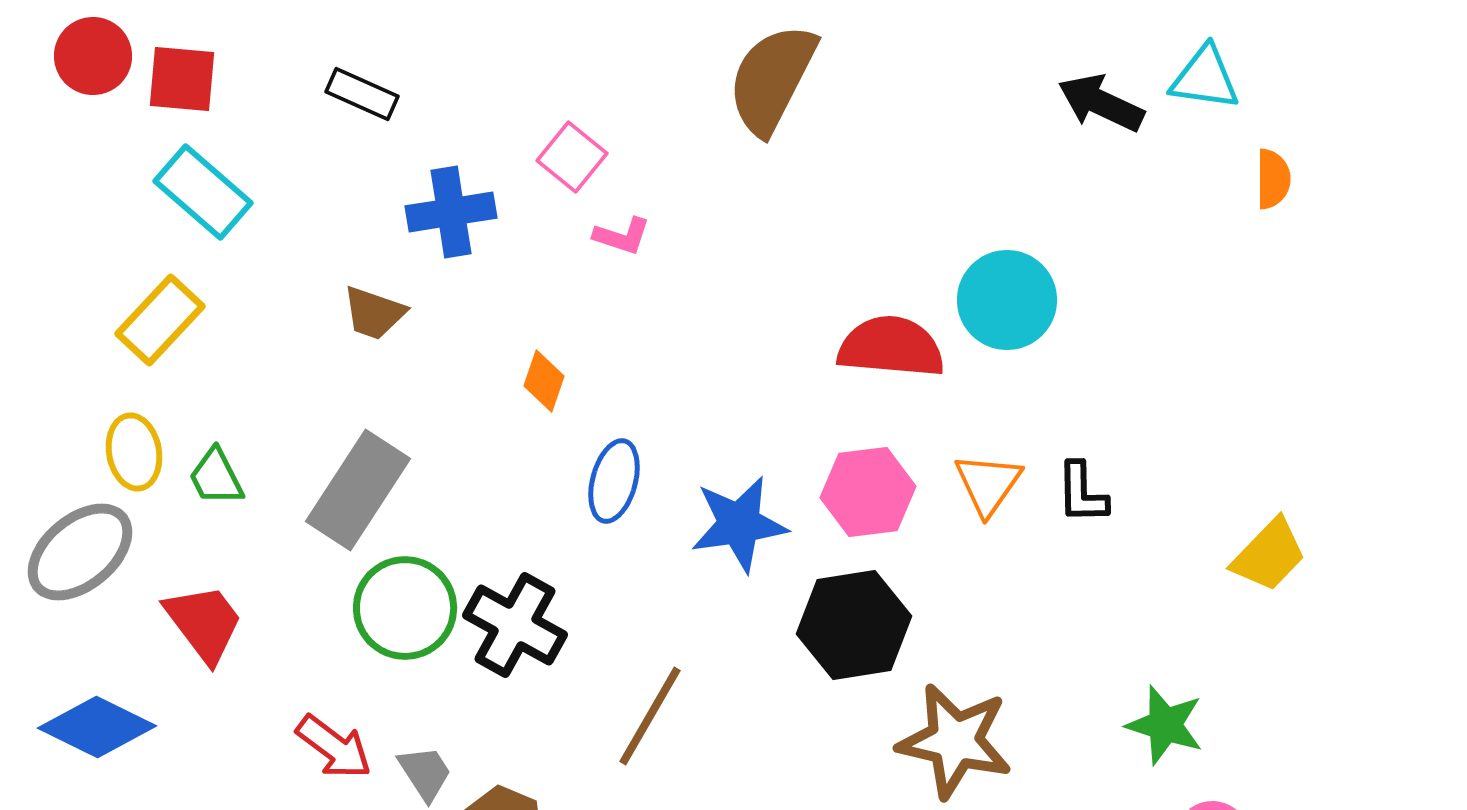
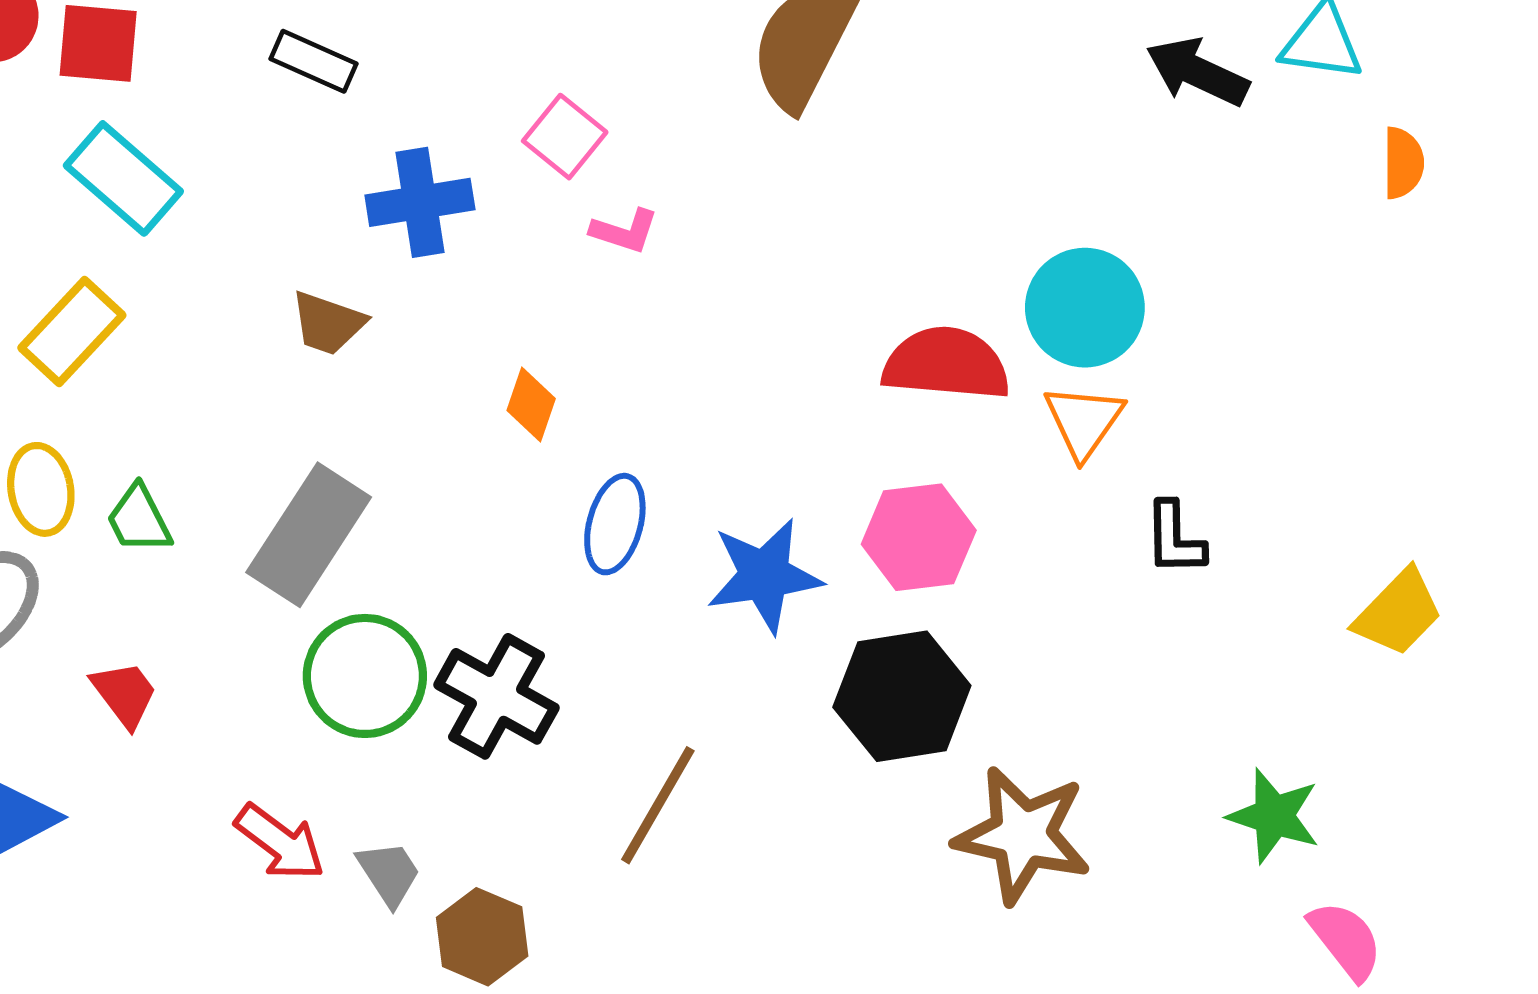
orange triangle: (988, 484) -> (1084, 421), moved
red trapezoid: (204, 623) -> (125, 694), size x0.7

